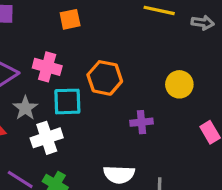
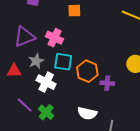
orange hexagon: (105, 78) -> (87, 71), moved
white cross: (47, 138) -> (46, 82), turned 36

